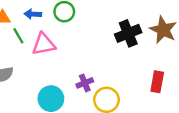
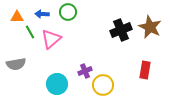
pink triangle: (44, 44) -> (51, 39), turned -30

